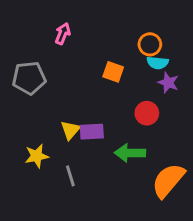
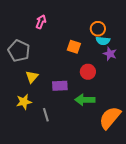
gray pentagon: (29, 78) -> (19, 51), turned 30
red circle: (147, 113) -> (88, 72), moved
yellow triangle: (70, 130) -> (32, 77), moved

